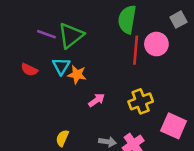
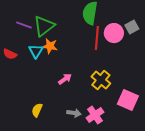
gray square: (178, 20) -> (132, 27), moved
orange star: (77, 75) -> (50, 46), moved
yellow cross: (141, 101) -> (101, 80), turned -30

